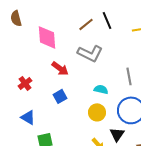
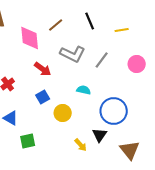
brown line: (86, 24) -> (56, 25), moved
gray line: (129, 76) -> (102, 60), moved, turned 48
yellow circle: (97, 112) -> (63, 113), moved

